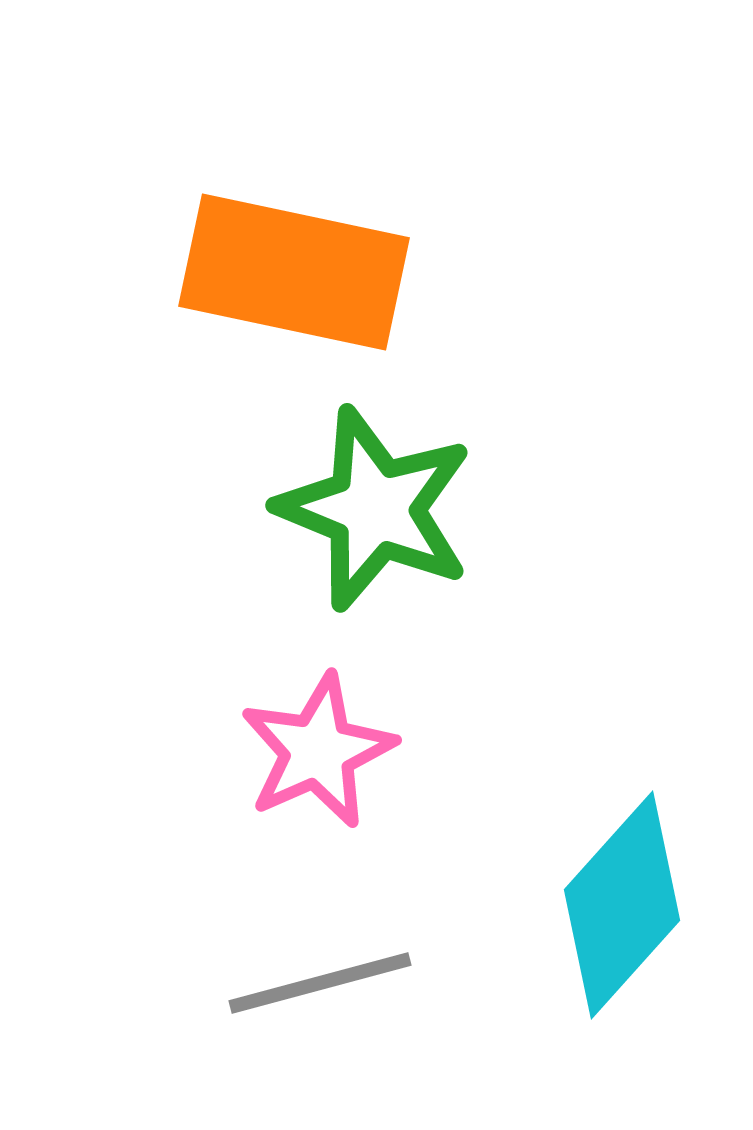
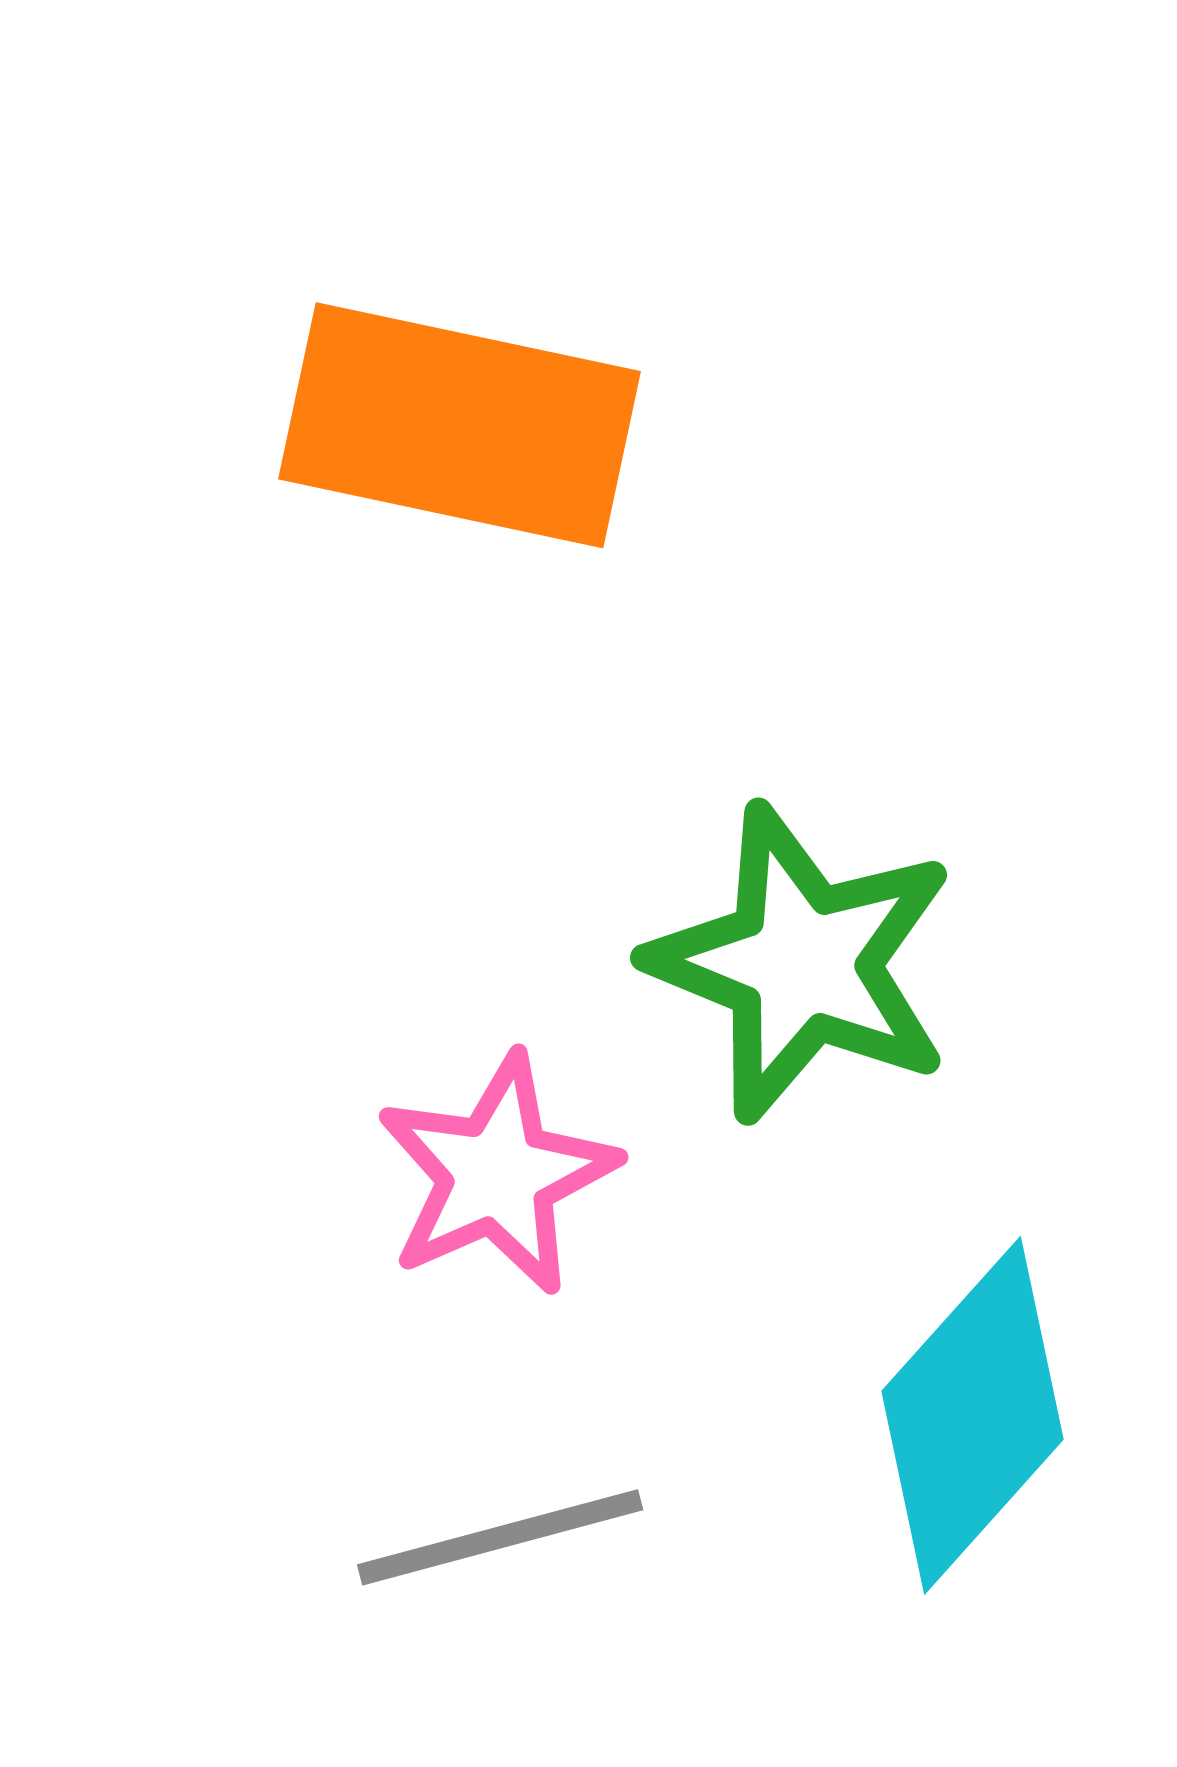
green star: (375, 509) -> (802, 963), moved

